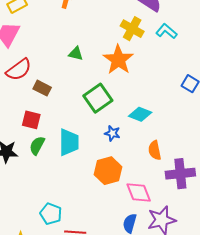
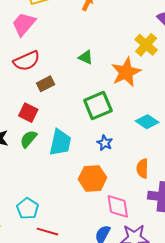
brown rectangle: (42, 88) -> (46, 84), turned -66
cyan diamond: (140, 114) -> (147, 122), moved

